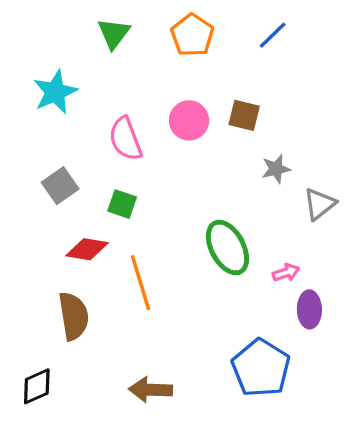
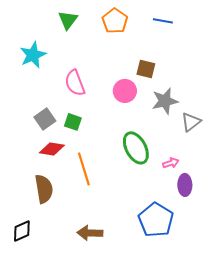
blue line: (273, 35) -> (163, 21), turned 54
pink circle: (189, 120) -> (125, 91), moved
gray star: (276, 169) -> (165, 101), size x1.5
gray square: (60, 186) -> (45, 119), moved

